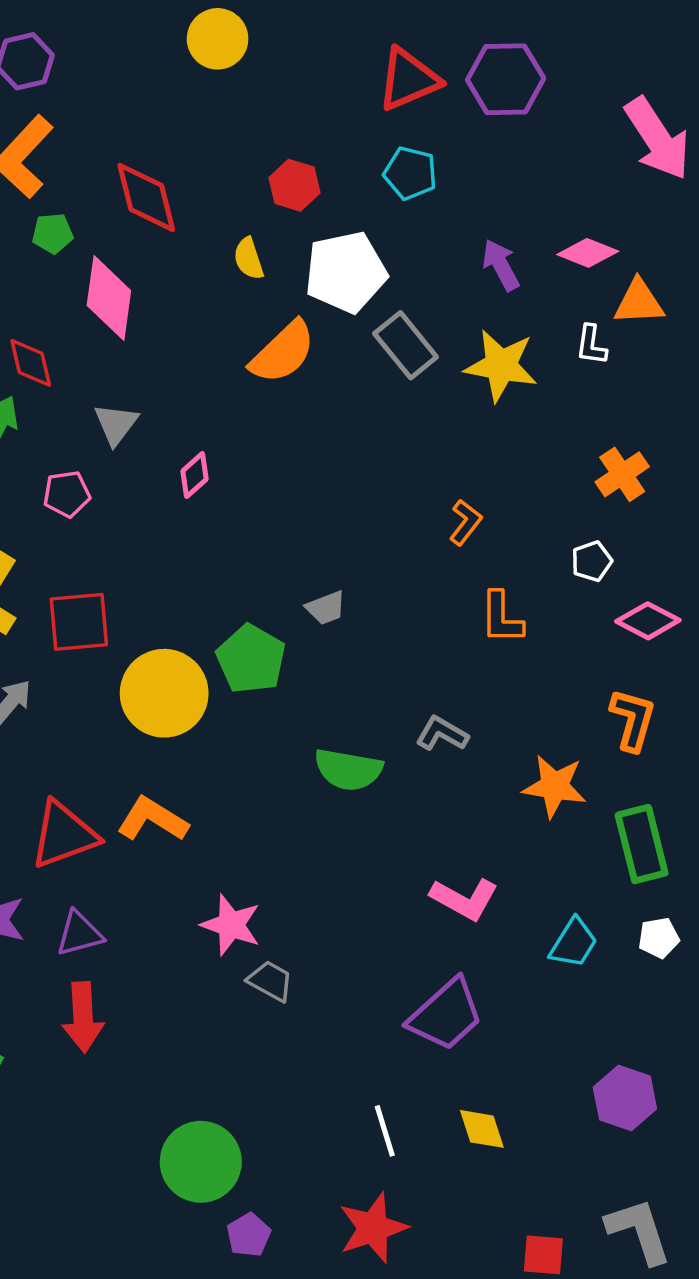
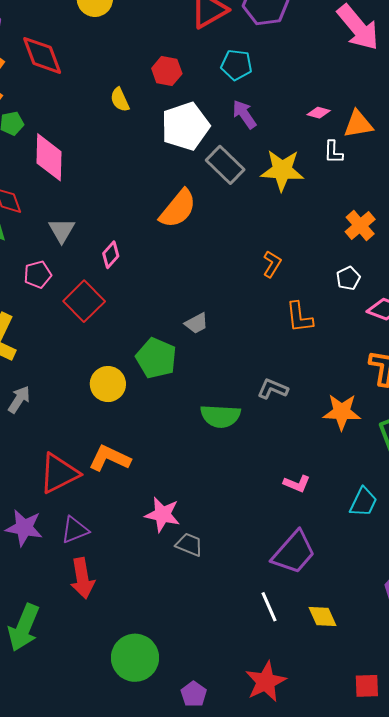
cyan pentagon: (410, 173) -> (237, 65), moved
red hexagon: (294, 185) -> (167, 71), moved
red diamond: (146, 197) -> (42, 55), moved
pink diamond: (588, 253) -> (319, 113), moved, size x0.7
yellow semicircle: (249, 259) -> (120, 100), moved
purple arrow: (501, 265) -> (244, 114), moved
orange semicircle: (283, 352) -> (178, 209), moved
red square: (79, 622) -> (84, 301), moved, turned -33
yellow circle: (164, 693) -> (108, 384), size x0.7
pink L-shape: (464, 899) -> (297, 484), size x0.7
white line: (385, 1131) -> (269, 607), moved
green circle: (201, 1162) -> (135, 658), moved

